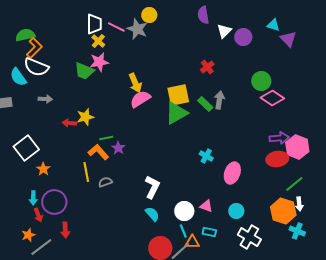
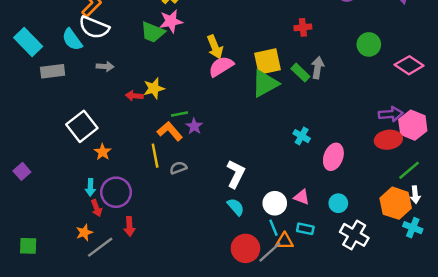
red cross: (207, 67) -> (303, 27), turned 32
pink diamond: (272, 98) -> (409, 65), moved

